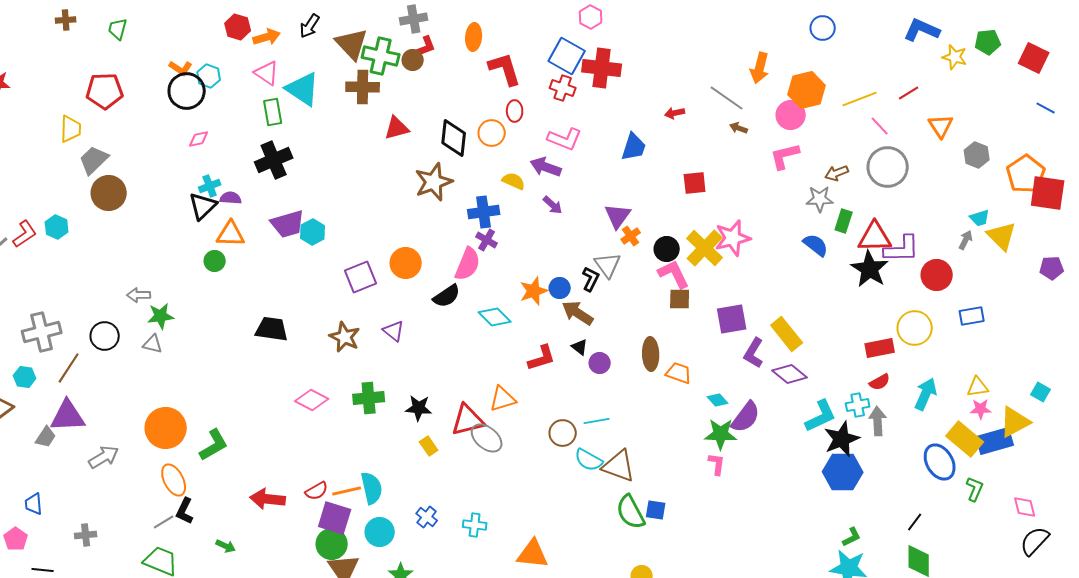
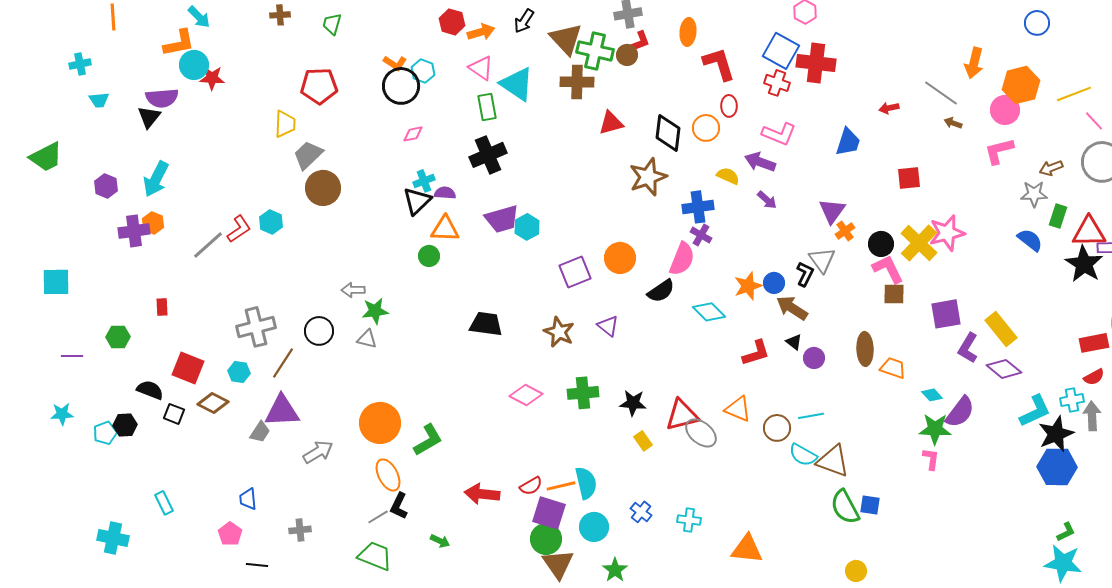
orange triangle: (503, 399) -> (738, 409), moved, turned 40

